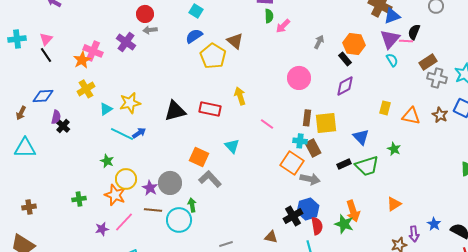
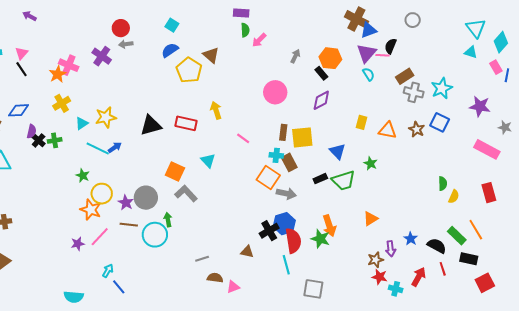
green cross: (79, 199) -> (55, 140), moved
red semicircle: (317, 226) -> (293, 241), size x1.4

